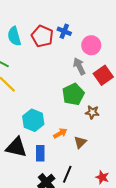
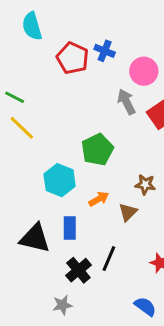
cyan semicircle: (14, 36) -> (32, 26), moved
green pentagon: (73, 94) -> (97, 150), moved
brown star: (92, 112) -> (145, 184), moved
black triangle: (16, 147) -> (35, 238), moved

